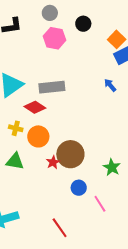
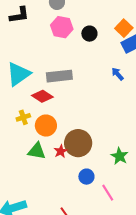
black circle: (83, 24) -> (89, 34), moved
yellow cross: (16, 128) -> (23, 117), turned -32
green triangle: (15, 161) -> (37, 151), moved

